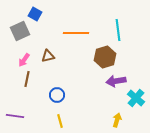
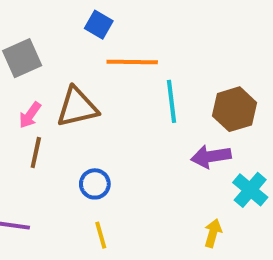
blue square: (35, 14) -> (99, 25), moved
cyan line: (118, 30) -> (172, 101), moved
brown triangle: (48, 56) -> (77, 107), size x1.6
brown hexagon: (105, 57) -> (235, 109), moved

